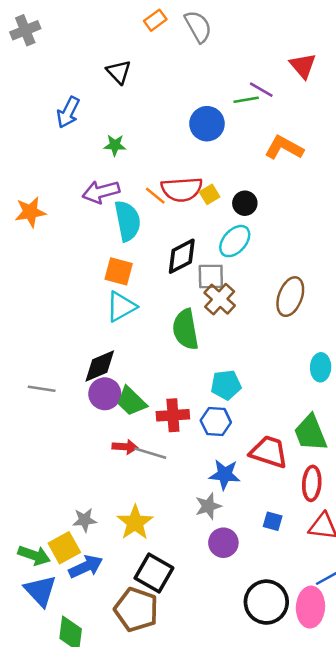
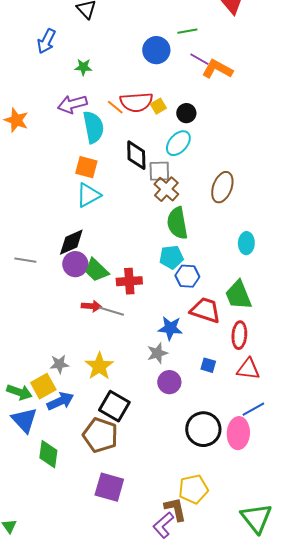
purple line: (261, 90) -> (199, 59), moved
orange star: (30, 212) -> (16, 120), turned 30
black diamond: (182, 256) -> (136, 155), turned -64
green semicircle: (186, 329) -> (177, 223), moved
blue hexagon: (216, 422) -> (187, 276), moved

